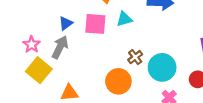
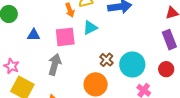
blue triangle: (66, 23) -> (34, 35), moved, turned 48
gray arrow: (60, 47) -> (55, 65), moved

